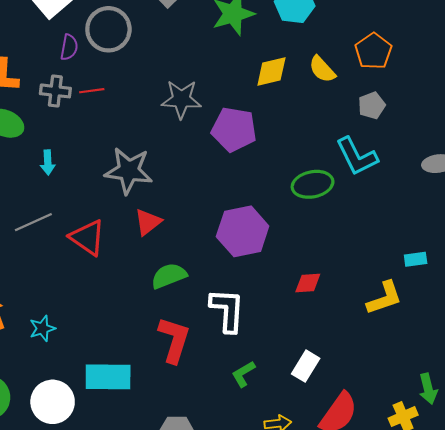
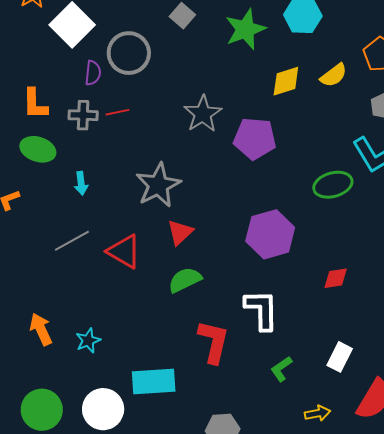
yellow semicircle: (322, 69) -> (334, 75), turned -80
gray star: (181, 99) -> (203, 114), turned -30
gray star: (129, 171) -> (158, 185), turned -30
green semicircle: (169, 276) -> (185, 280), moved

